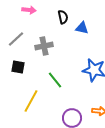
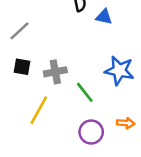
gray cross: (44, 46) -> (55, 72), moved
green line: (55, 80) -> (85, 92), moved

